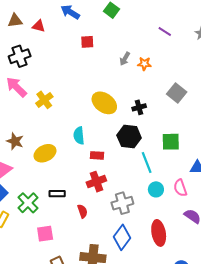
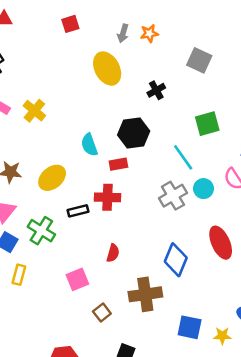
yellow ellipse: (104, 103) -> (107, 69), moved, turned 40
black hexagon: (129, 137) -> (134, 133), moved
red cross: (96, 182) -> (107, 197), moved, turned 36
black rectangle: (57, 194) -> (78, 211), moved
green cross: (28, 203) -> (41, 231), moved
gray cross: (122, 203) -> (173, 196), moved
red semicircle: (82, 211) -> (113, 253), moved, turned 48

